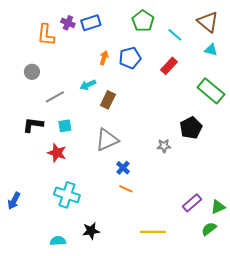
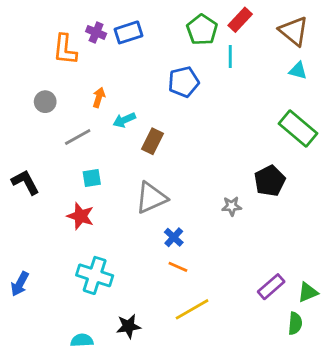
cyan line: (175, 35) -> (230, 56), moved, turned 49
orange arrow: (104, 58) -> (99, 97), moved
red rectangle: (169, 66) -> (240, 20), moved
black L-shape: (33, 125) -> (25, 182), moved, turned 55
green semicircle: (209, 229) -> (295, 323), turned 133
yellow line: (153, 232) -> (192, 309), moved, turned -30

